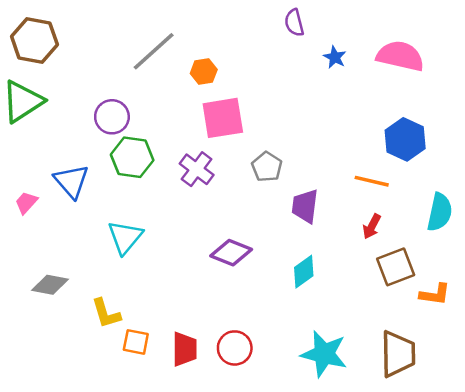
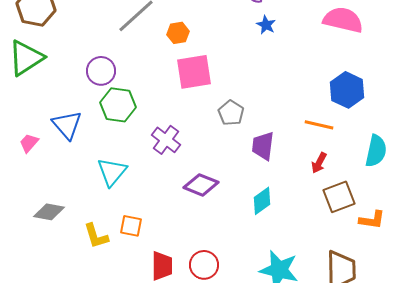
blue star: (335, 57) -> (266, 25), moved
purple cross: (197, 169) -> (166, 140), moved
orange square: (136, 342) -> (131, 226), moved

